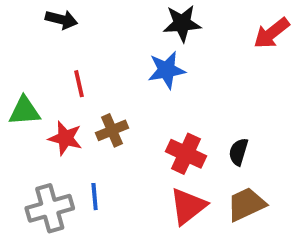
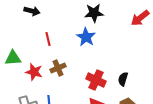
blue star: (166, 70) -> (86, 37), turned -30
red line: (79, 84) -> (48, 39), moved

